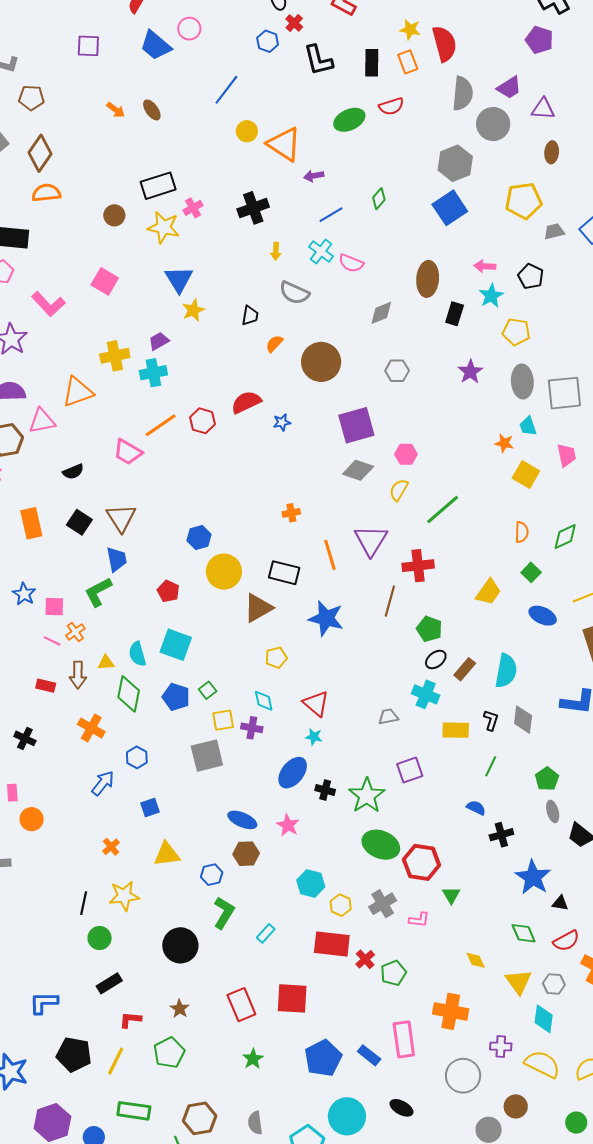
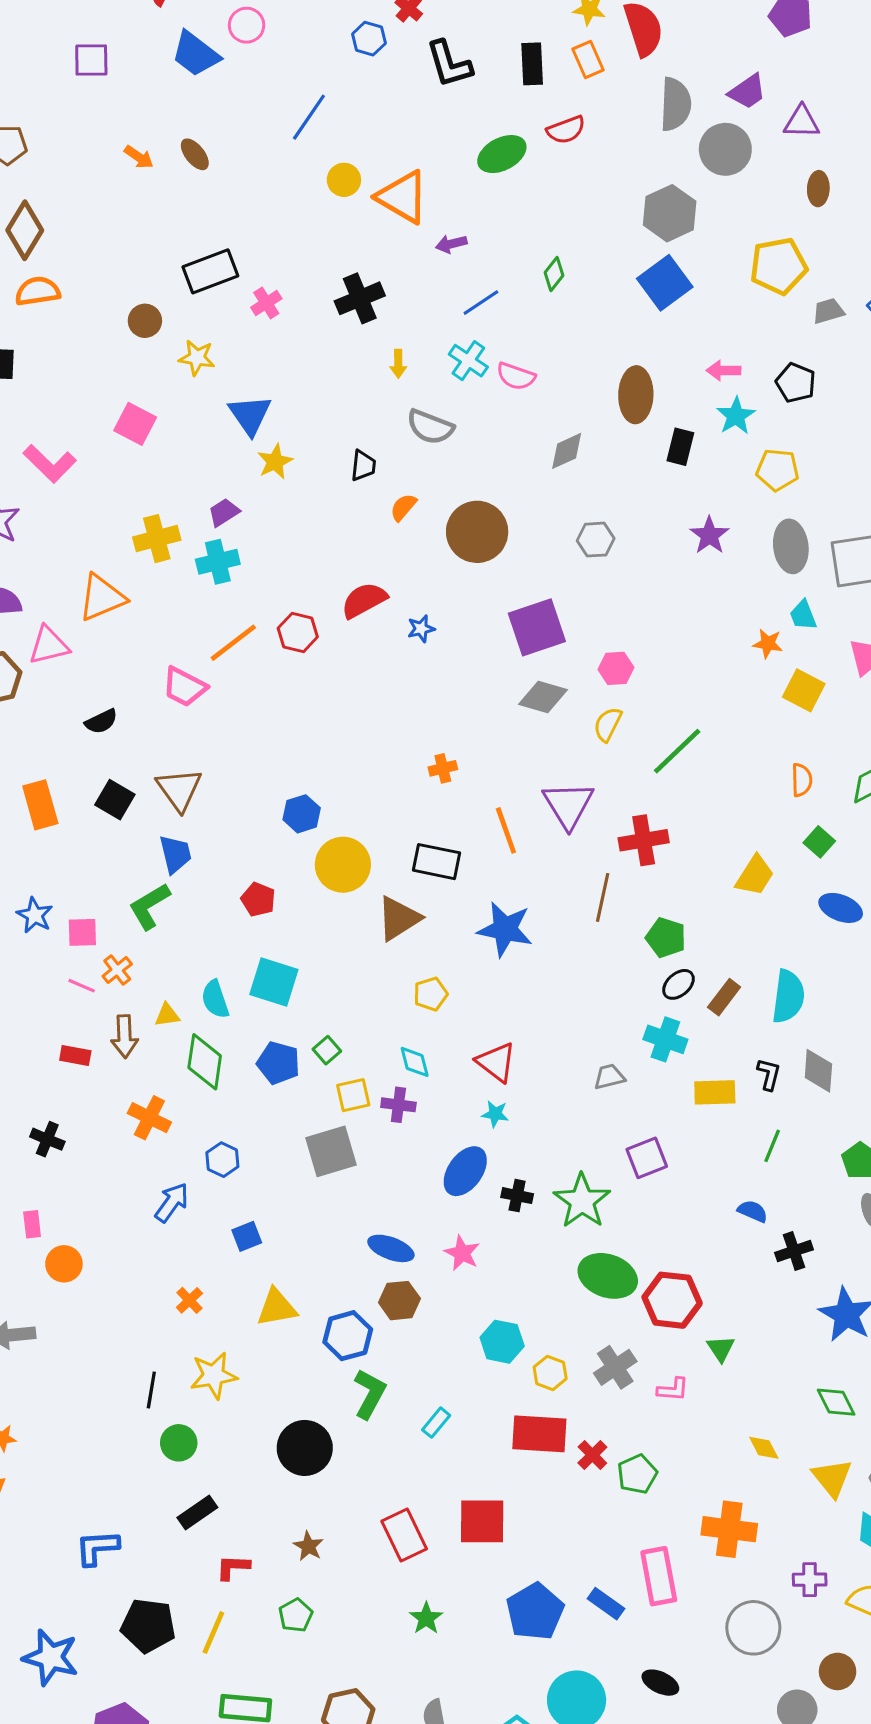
yellow star: (164, 227) -> (197, 358), moved, size x0.7
blue hexagon: (212, 875) -> (348, 1336), size x1.4
green pentagon: (169, 1053) -> (296, 1615), size x0.7

